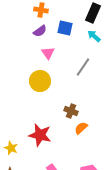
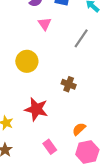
yellow circle: (40, 81) -> (27, 61), moved
orange semicircle: (81, 128) -> (79, 129), moved

